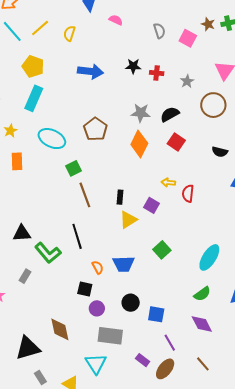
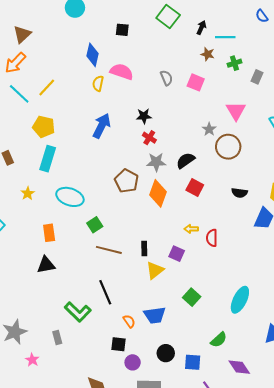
pink semicircle: (116, 20) -> (122, 72), size x1.6
brown star: (208, 24) -> (208, 54), moved
yellow semicircle: (69, 33) -> (98, 83), moved
blue arrow: (90, 71) -> (102, 126), turned -65
red cross: (157, 73) -> (149, 138), moved, turned 32
gray star: (187, 81) -> (209, 129), moved
brown pentagon: (95, 129) -> (127, 181), moved
orange rectangle: (17, 161) -> (49, 233), moved
brown line: (85, 195) -> (109, 250), turned -50
black triangle: (22, 233) -> (46, 265), moved
gray rectangle: (25, 276) -> (57, 338), turned -40
green semicircle: (202, 294) -> (219, 340), moved

